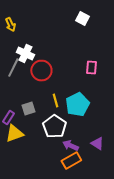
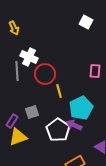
gray line: (13, 68) -> (17, 71), turned -30
yellow line: (55, 100) -> (59, 91), moved
purple arrow: (70, 146) -> (74, 125), moved

